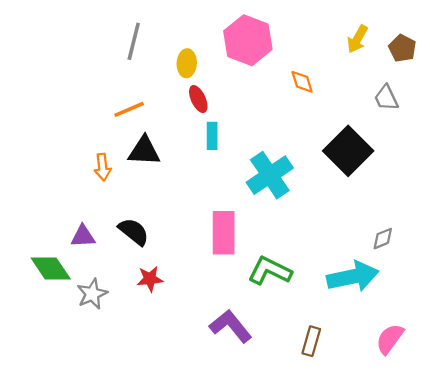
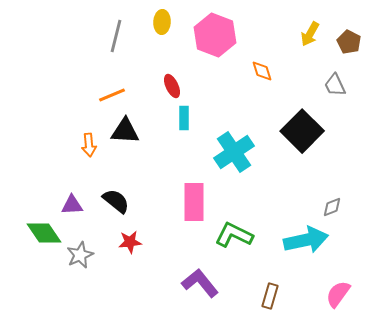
yellow ellipse: (187, 63) -> (162, 22), moved

